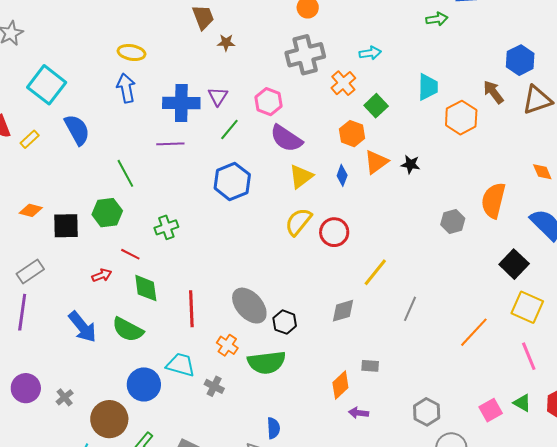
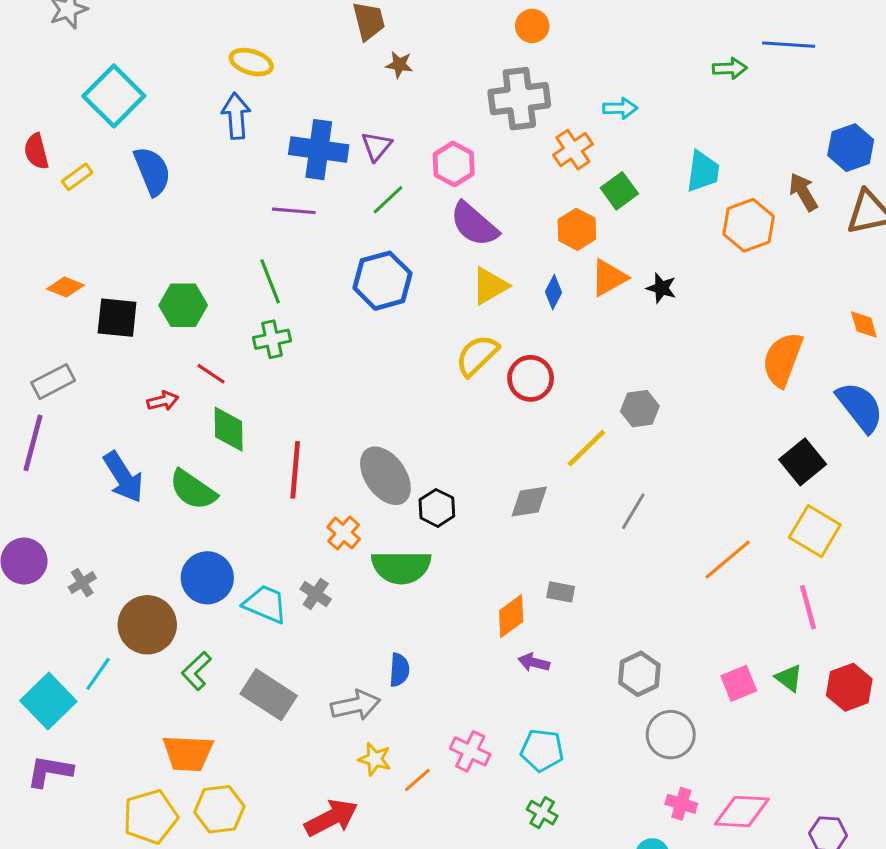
green line: (125, 173) -> (270, 281), moved
gray hexagon: (453, 221) -> (640, 409), moved
cyan trapezoid: (181, 365) -> (265, 604), moved

